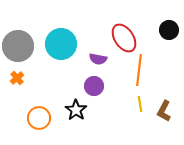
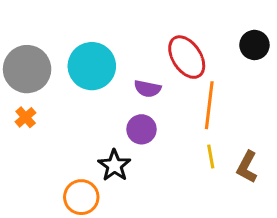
orange circle: (39, 118) -> (81, 197), moved

